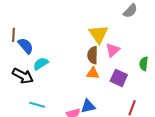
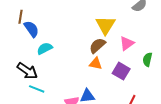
pink triangle: (113, 50) -> (127, 43), moved
brown semicircle: (93, 55) -> (97, 45), turned 42
black arrow: (23, 76) -> (27, 71), moved

